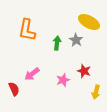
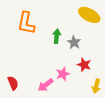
gray star: (76, 40) -> (74, 42), moved
pink arrow: (32, 74) -> (45, 85), moved

